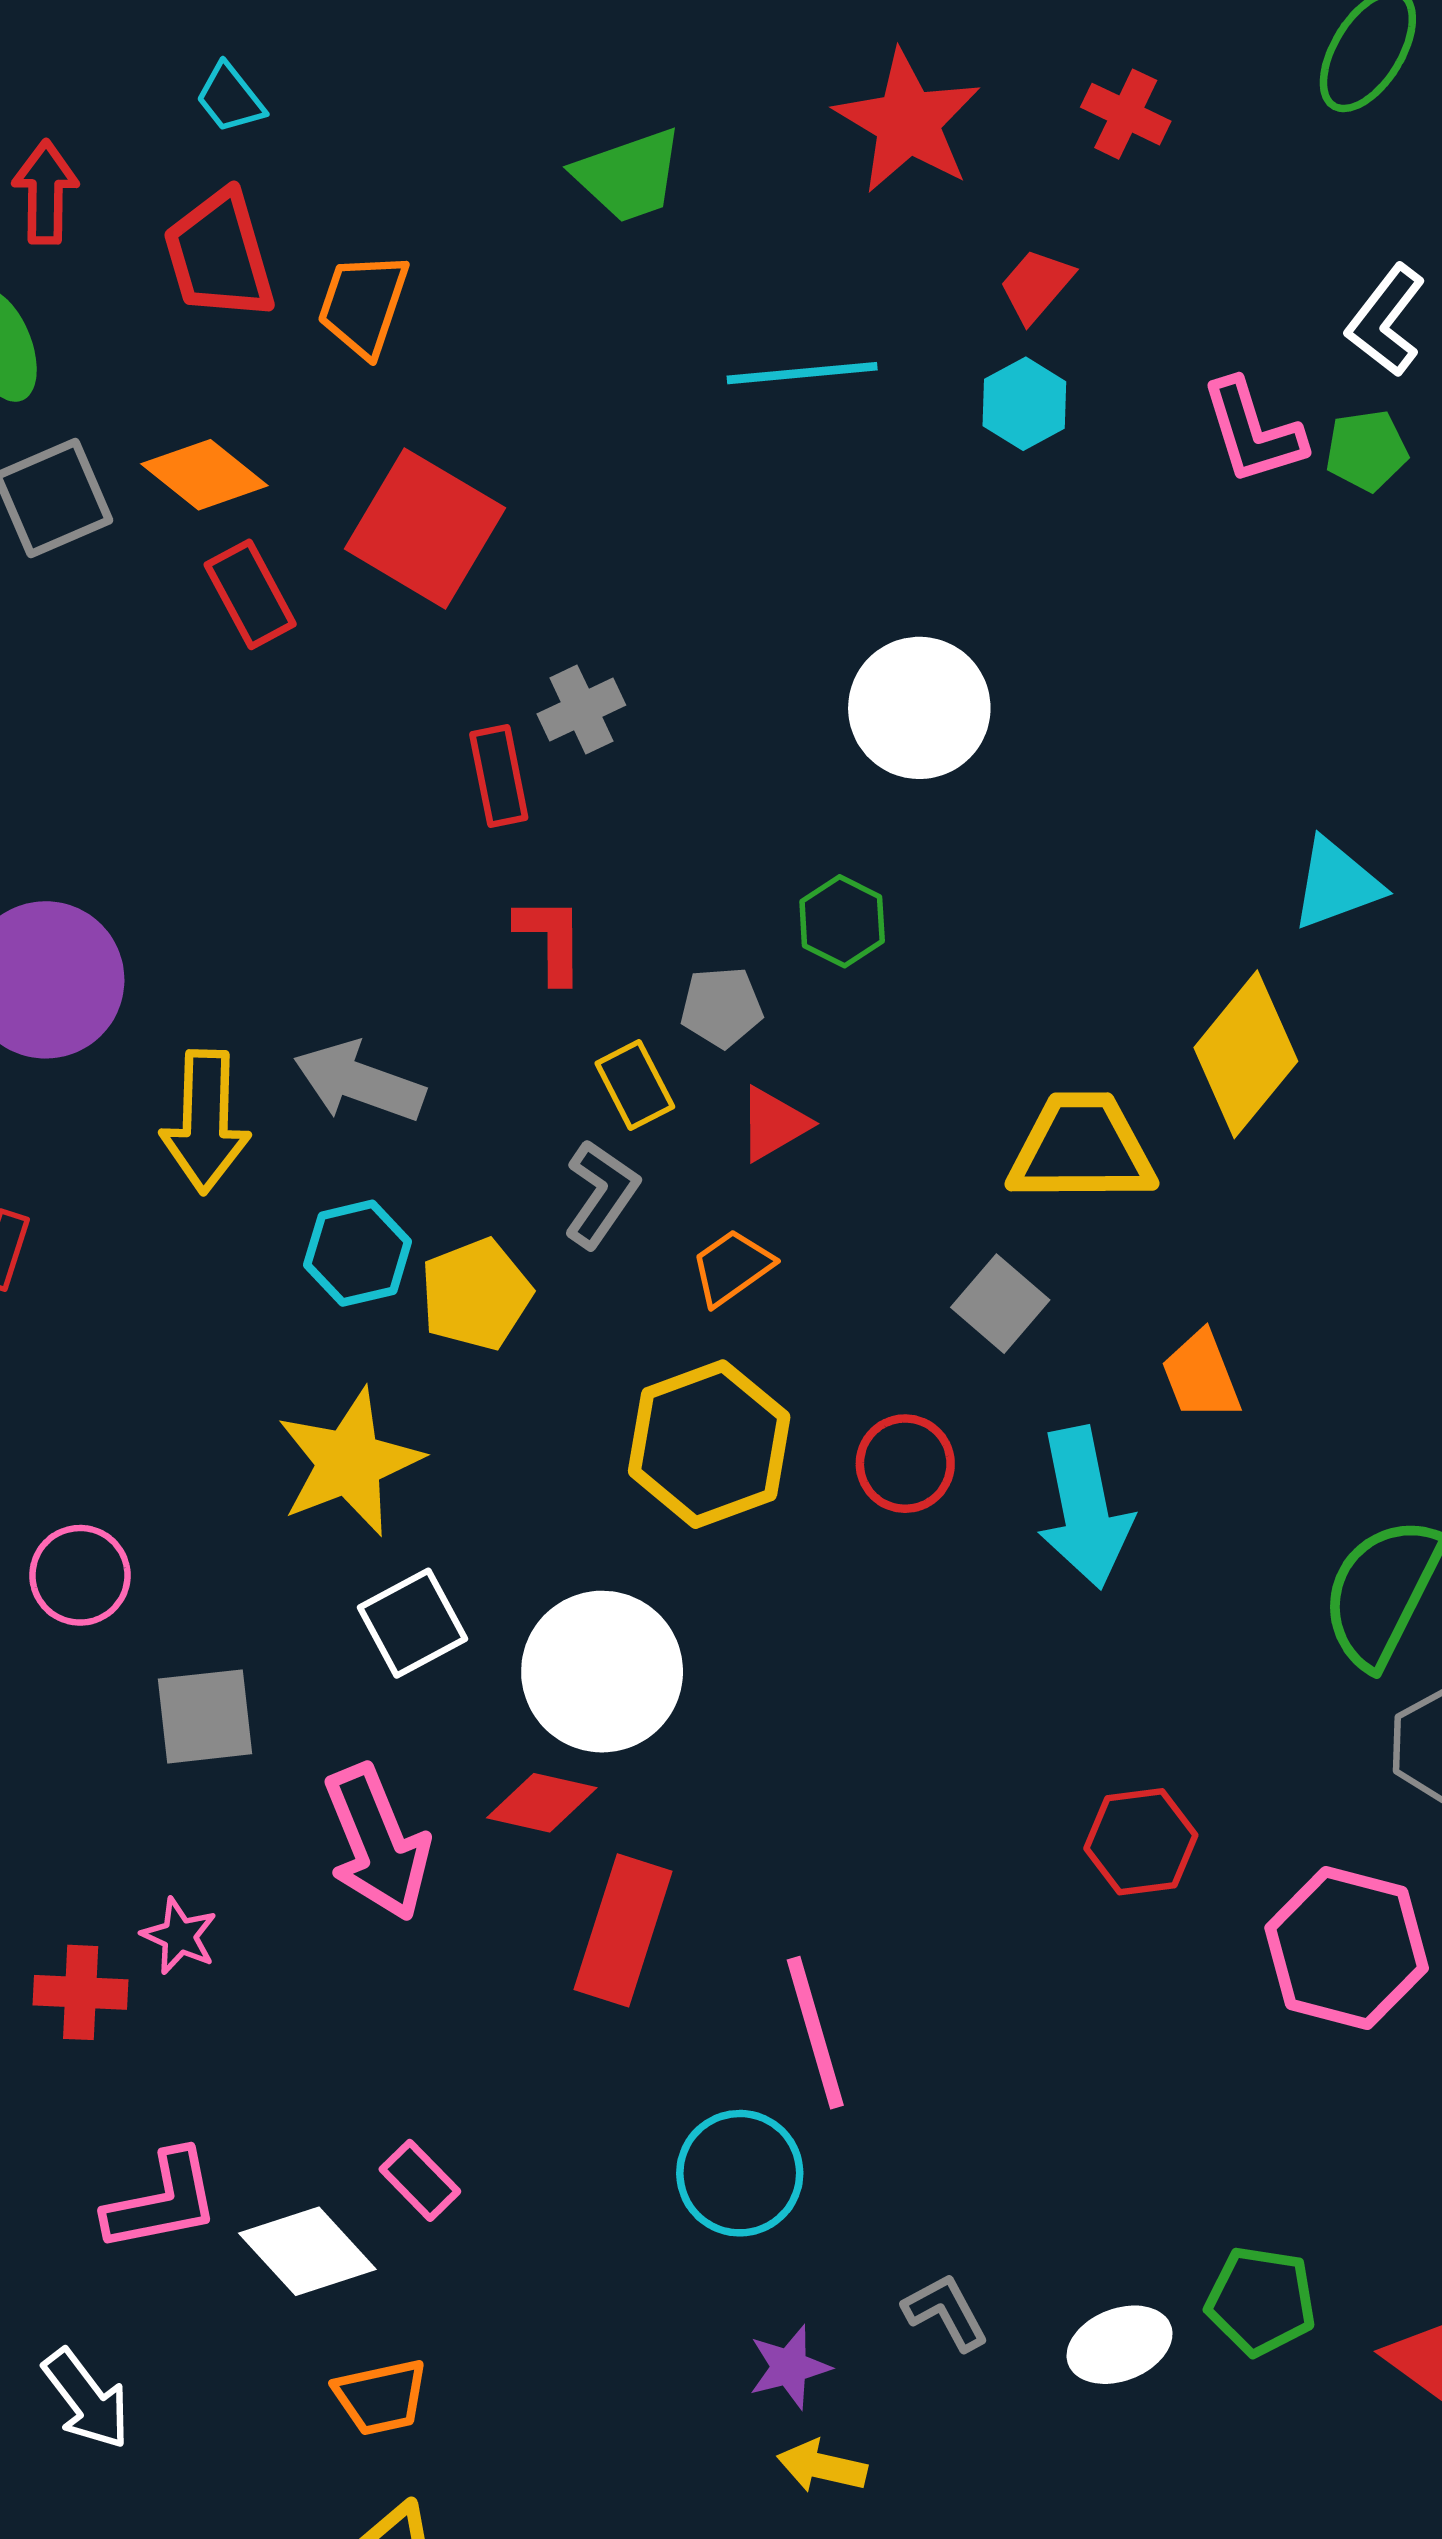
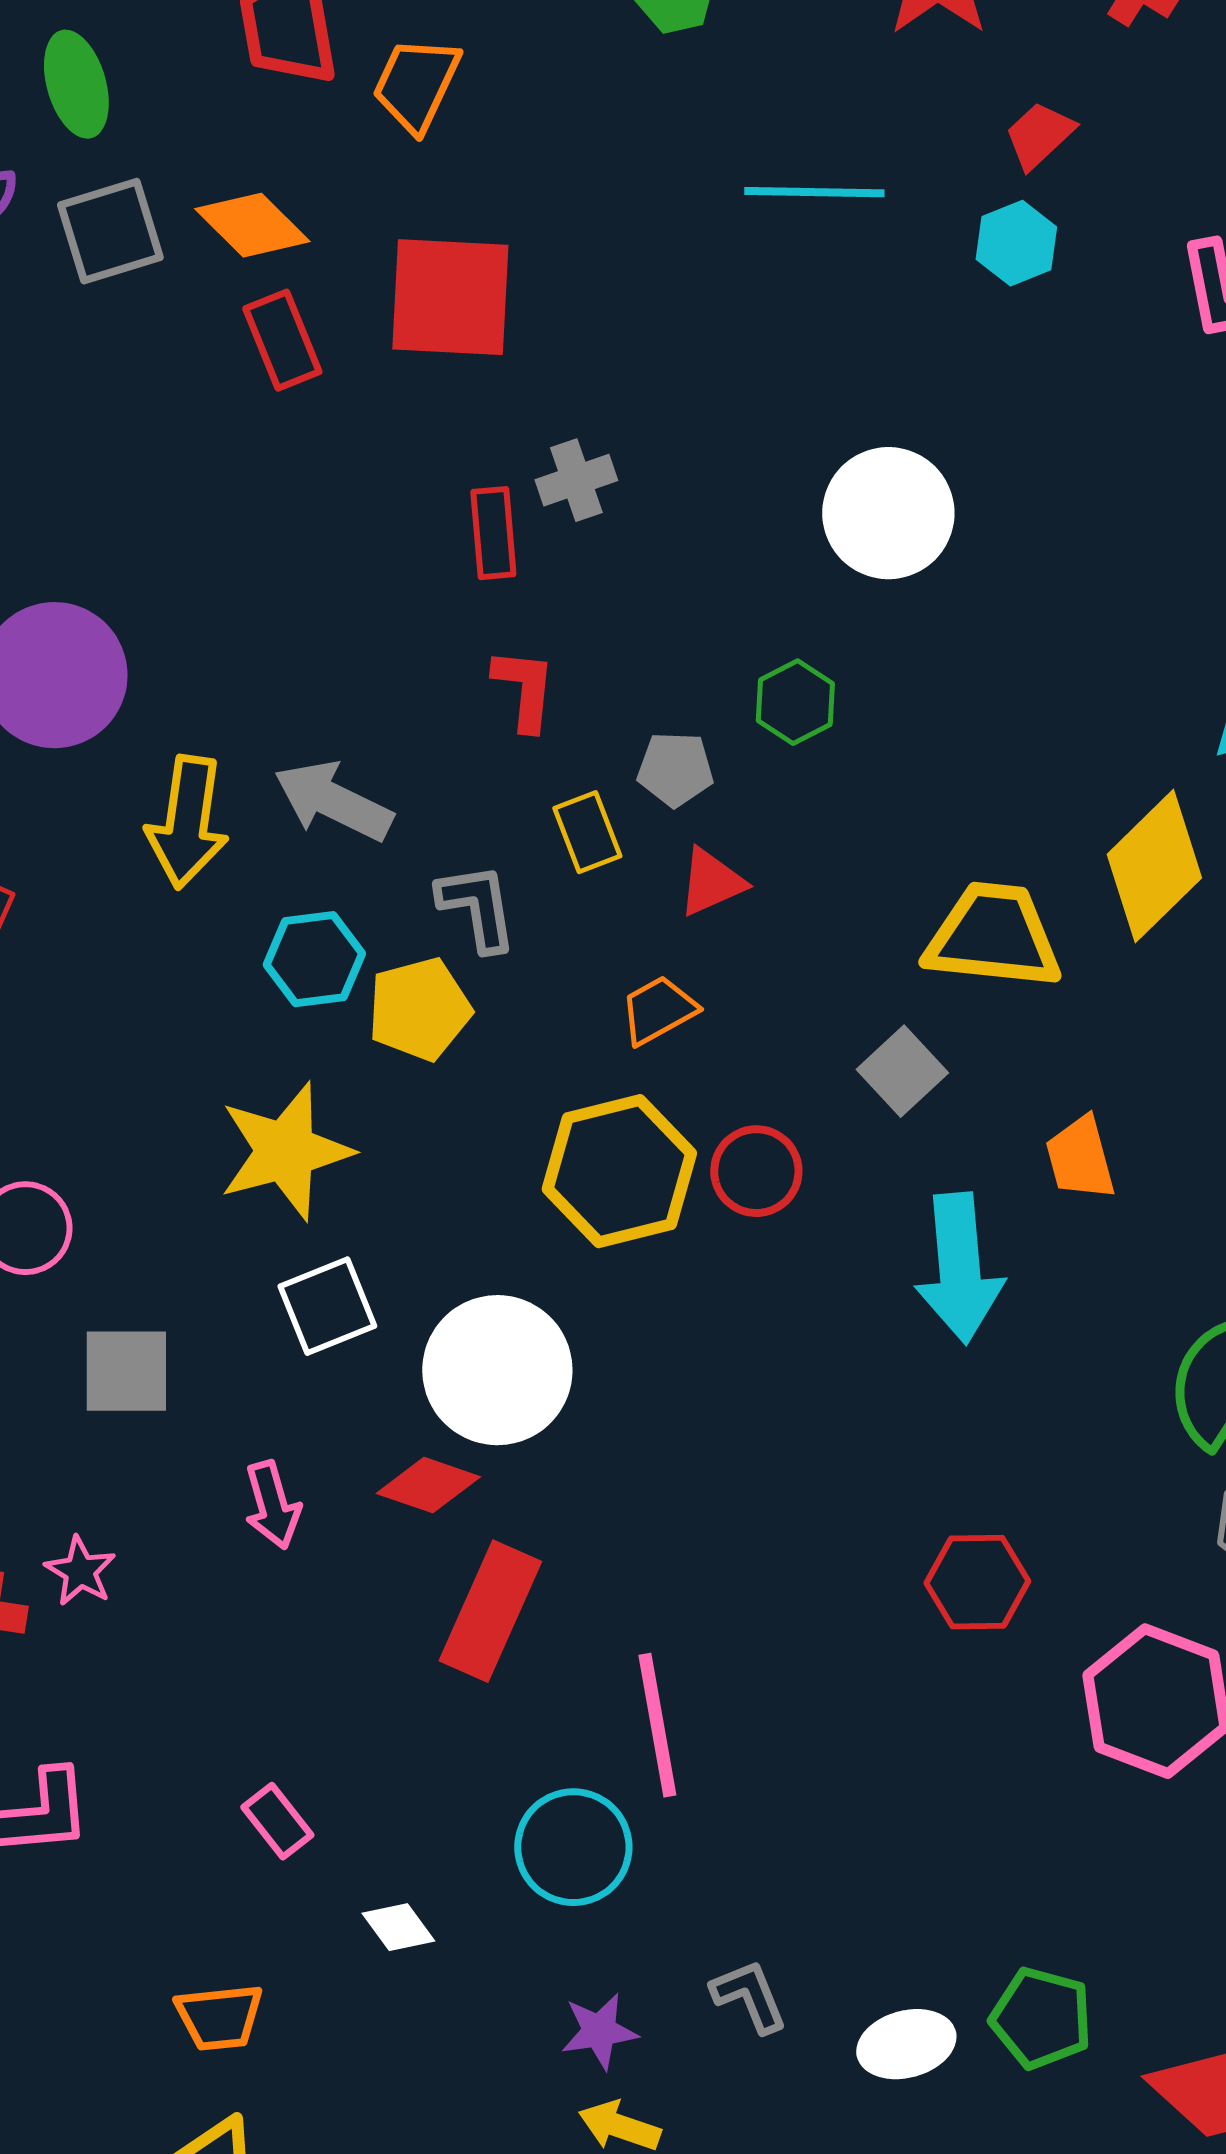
red square: (425, 528) -> (450, 297), turned -34
gray L-shape: (601, 1194) -> (477, 907), moved, turned -50
red circle: (905, 1464) -> (756, 1171), moved
pink arrow: (377, 1843) -> (272, 1505), size x0.6
white diamond: (307, 2251) -> (398, 1927), moved, size x0.6

